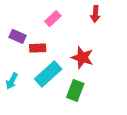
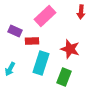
pink rectangle: (53, 19) -> (45, 16), size x1.5
cyan rectangle: (48, 74) -> (41, 63), turned -30

